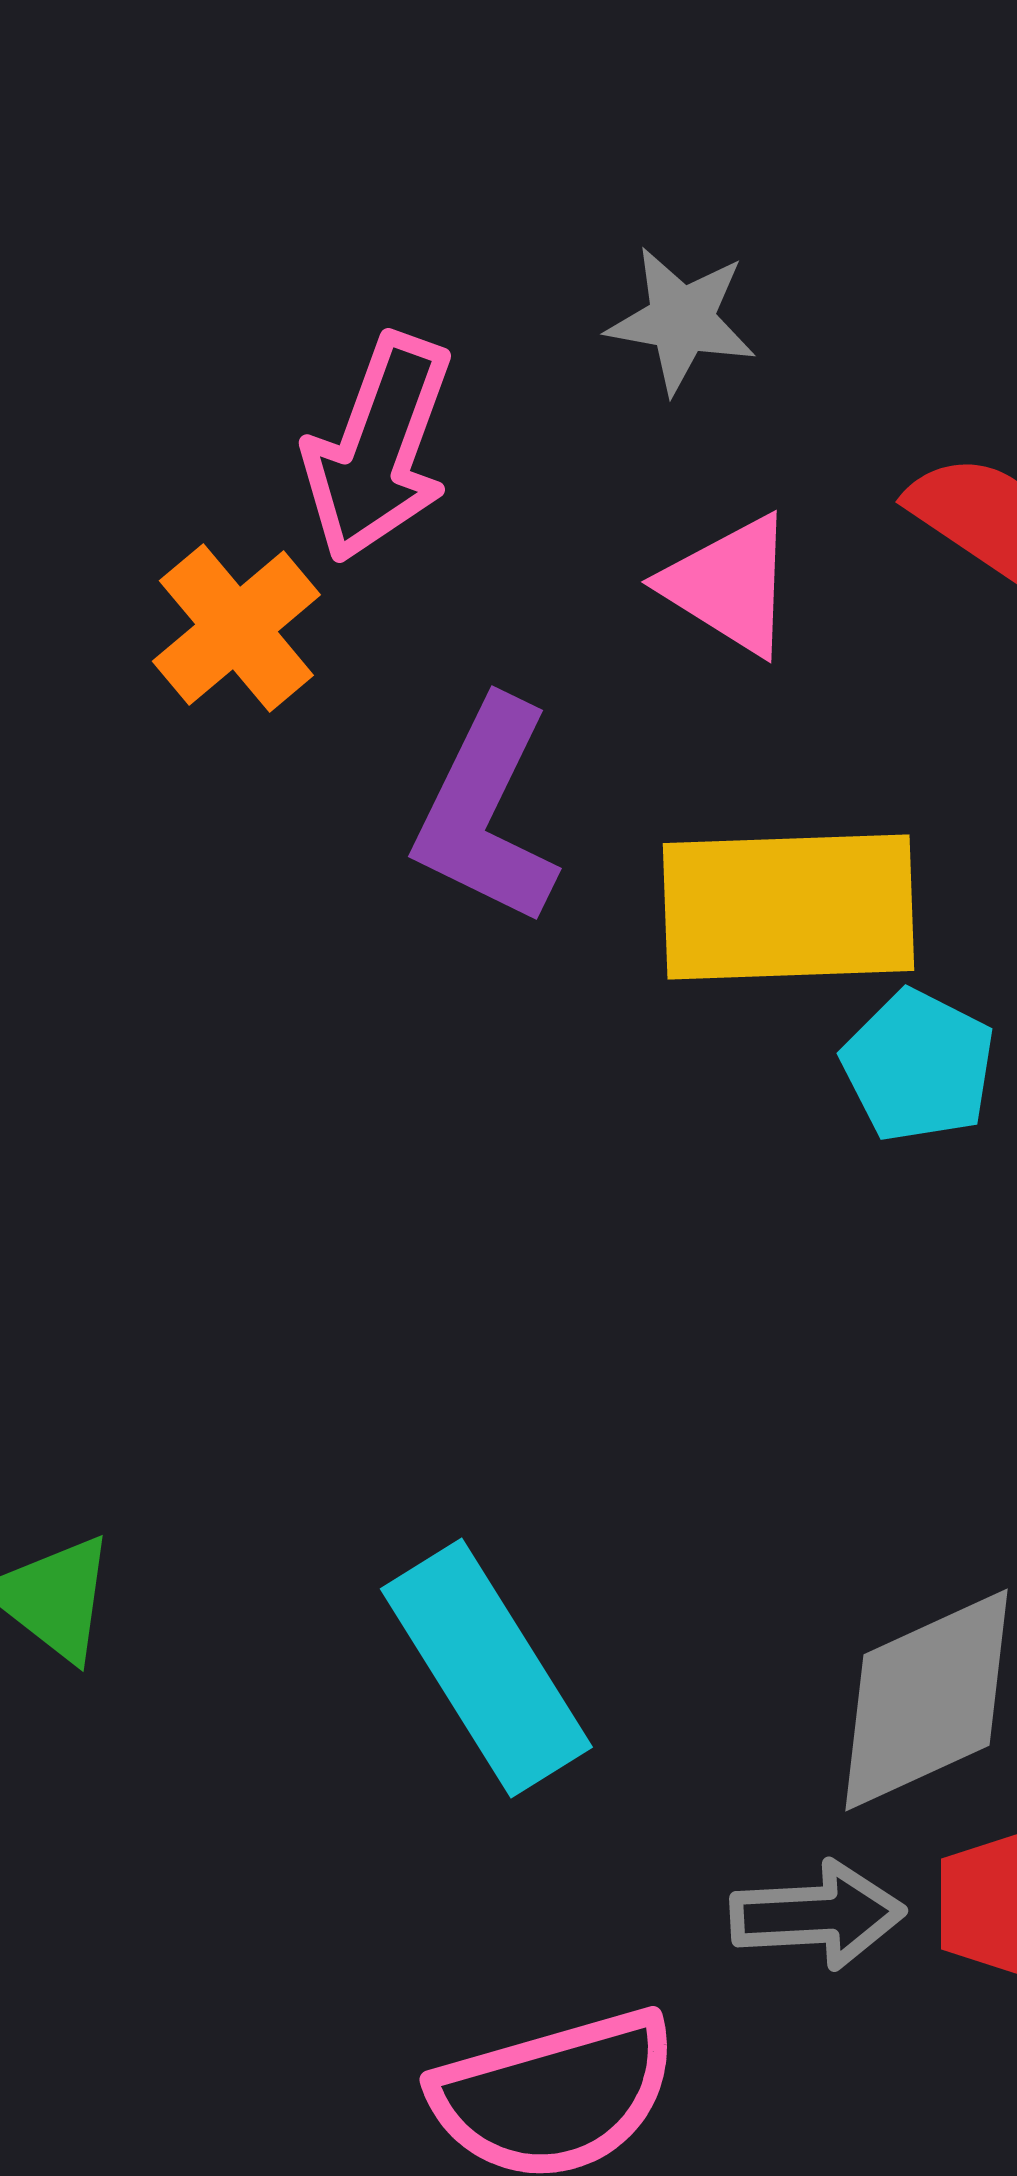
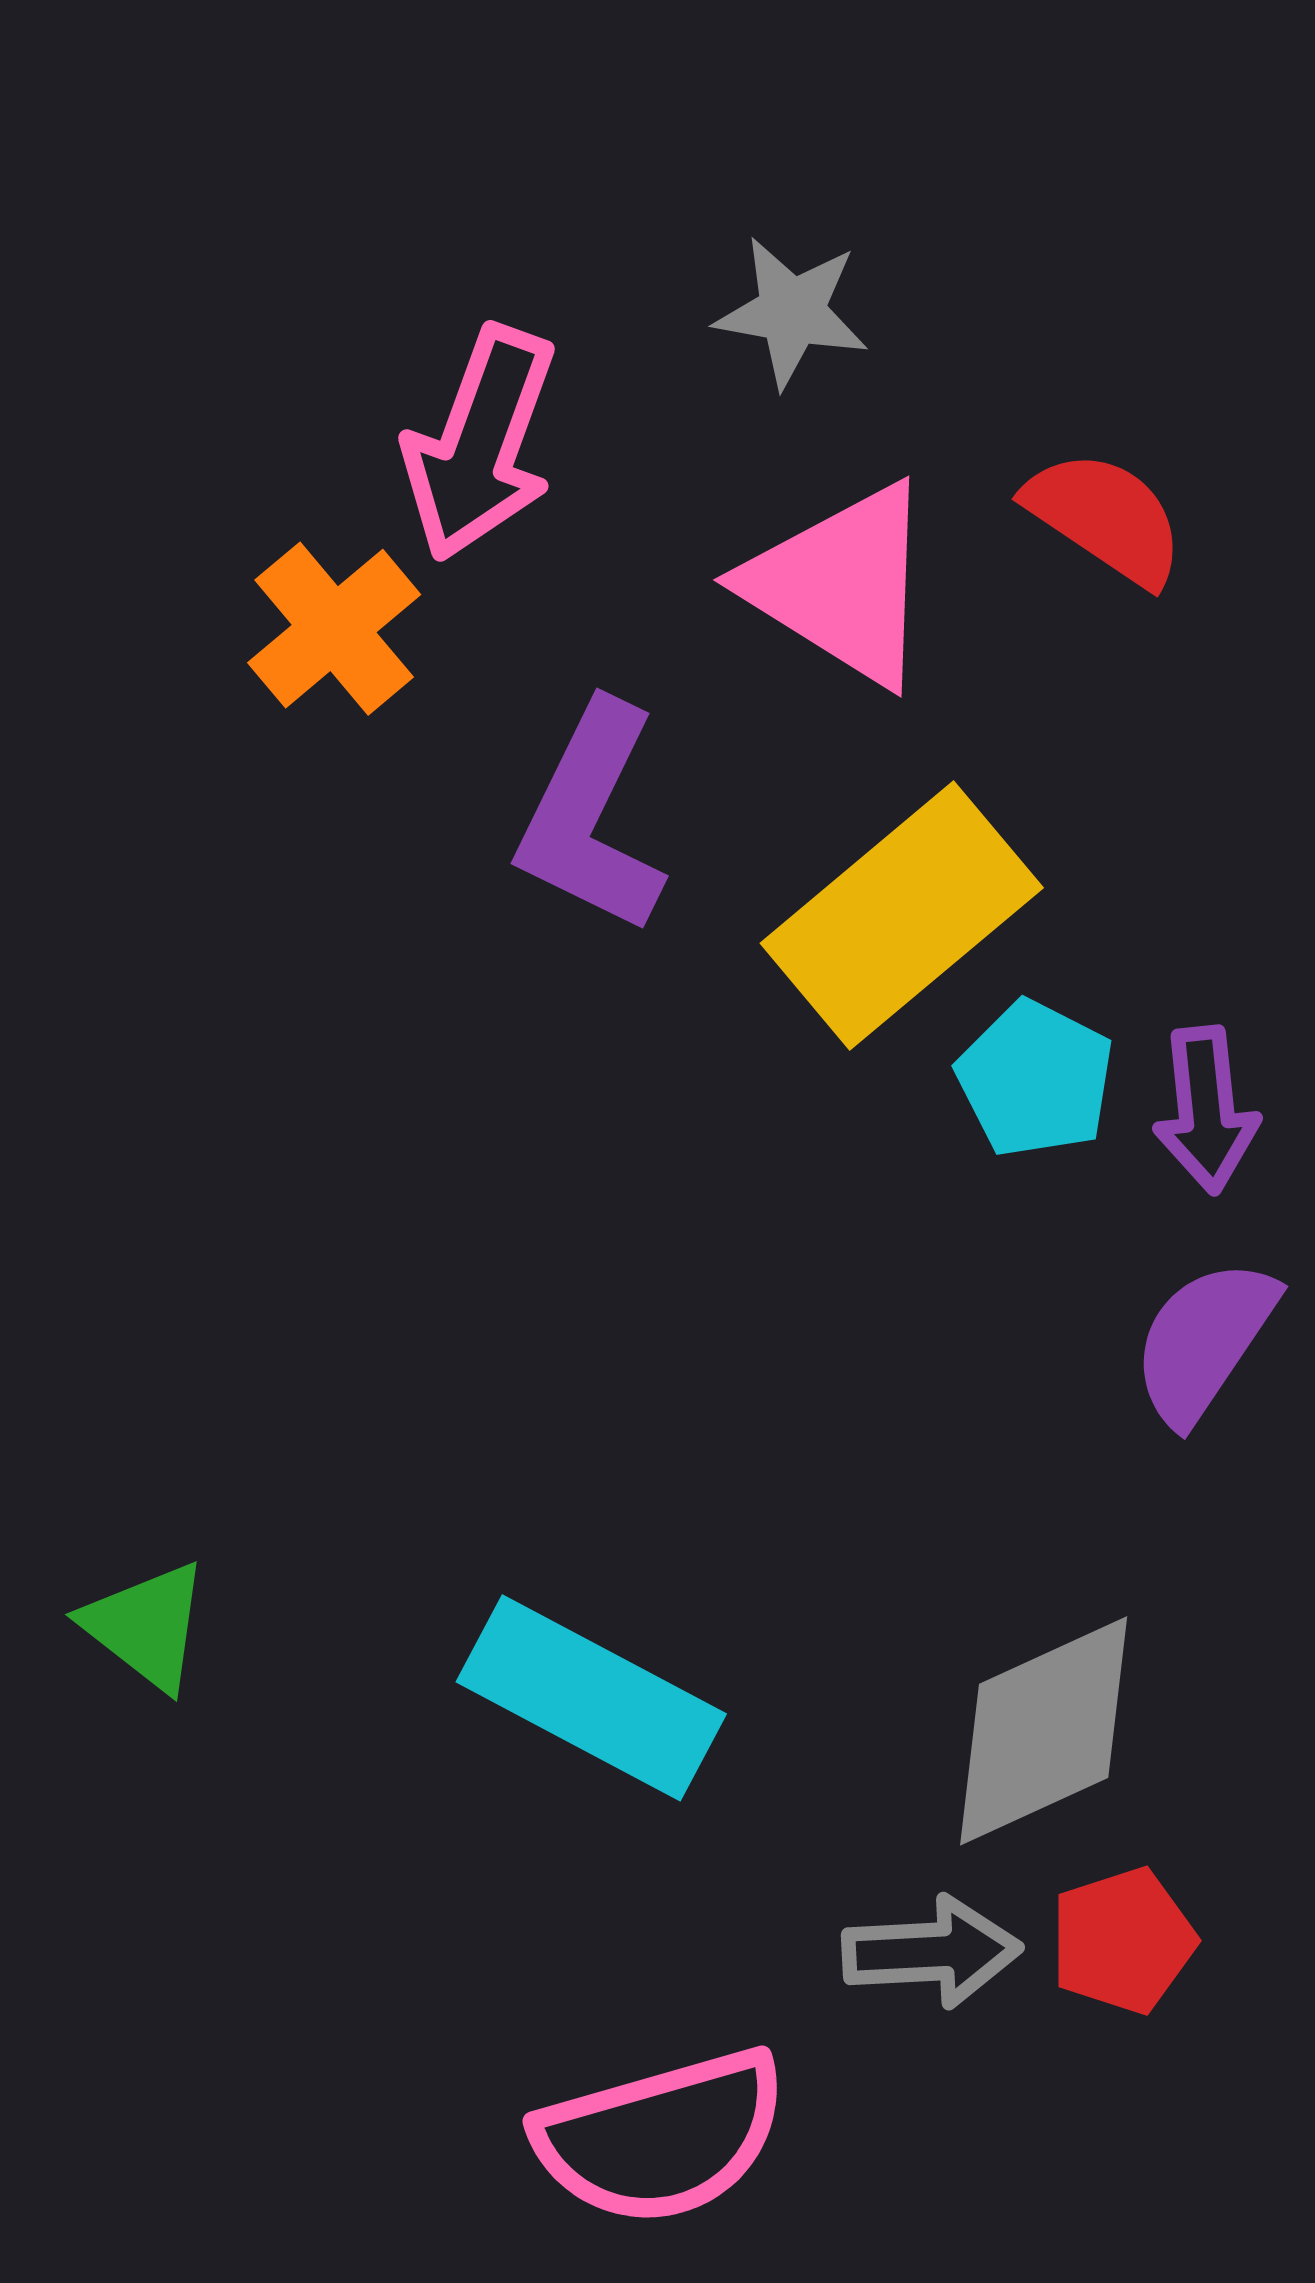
pink triangle: (729, 585) -> (841, 584), size x1.4
yellow rectangle: (788, 907) -> (902, 915), turned -38
cyan rectangle: (486, 1668) -> (591, 1698), turned -30

